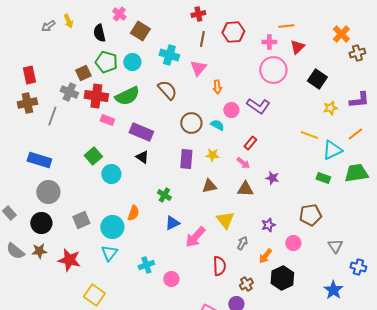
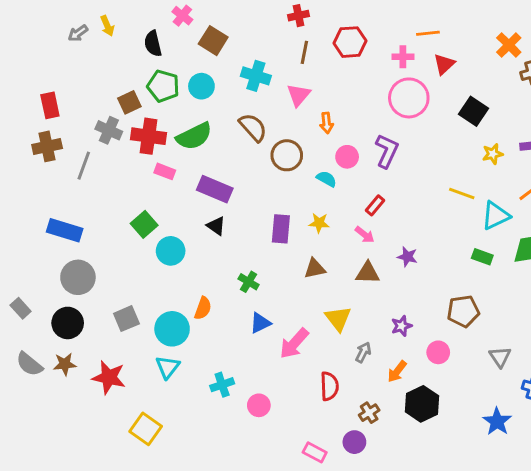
purple L-shape: (258, 106) -> (387, 151), turned -100
brown circle: (191, 123) -> (287, 155), moved

